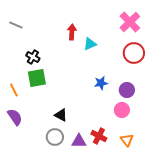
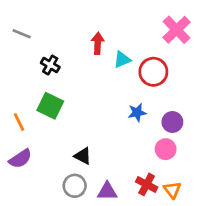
red circle: (134, 53) -> (153, 72), moved
black cross: (33, 57) -> (50, 65), moved
green square: (37, 78) -> (50, 106), turned 36
purple semicircle: (15, 117) -> (20, 159), turned 90
red cross: (99, 136) -> (147, 184), moved

